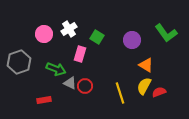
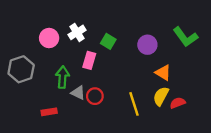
green arrow: (56, 69) -> (62, 77), turned -108

